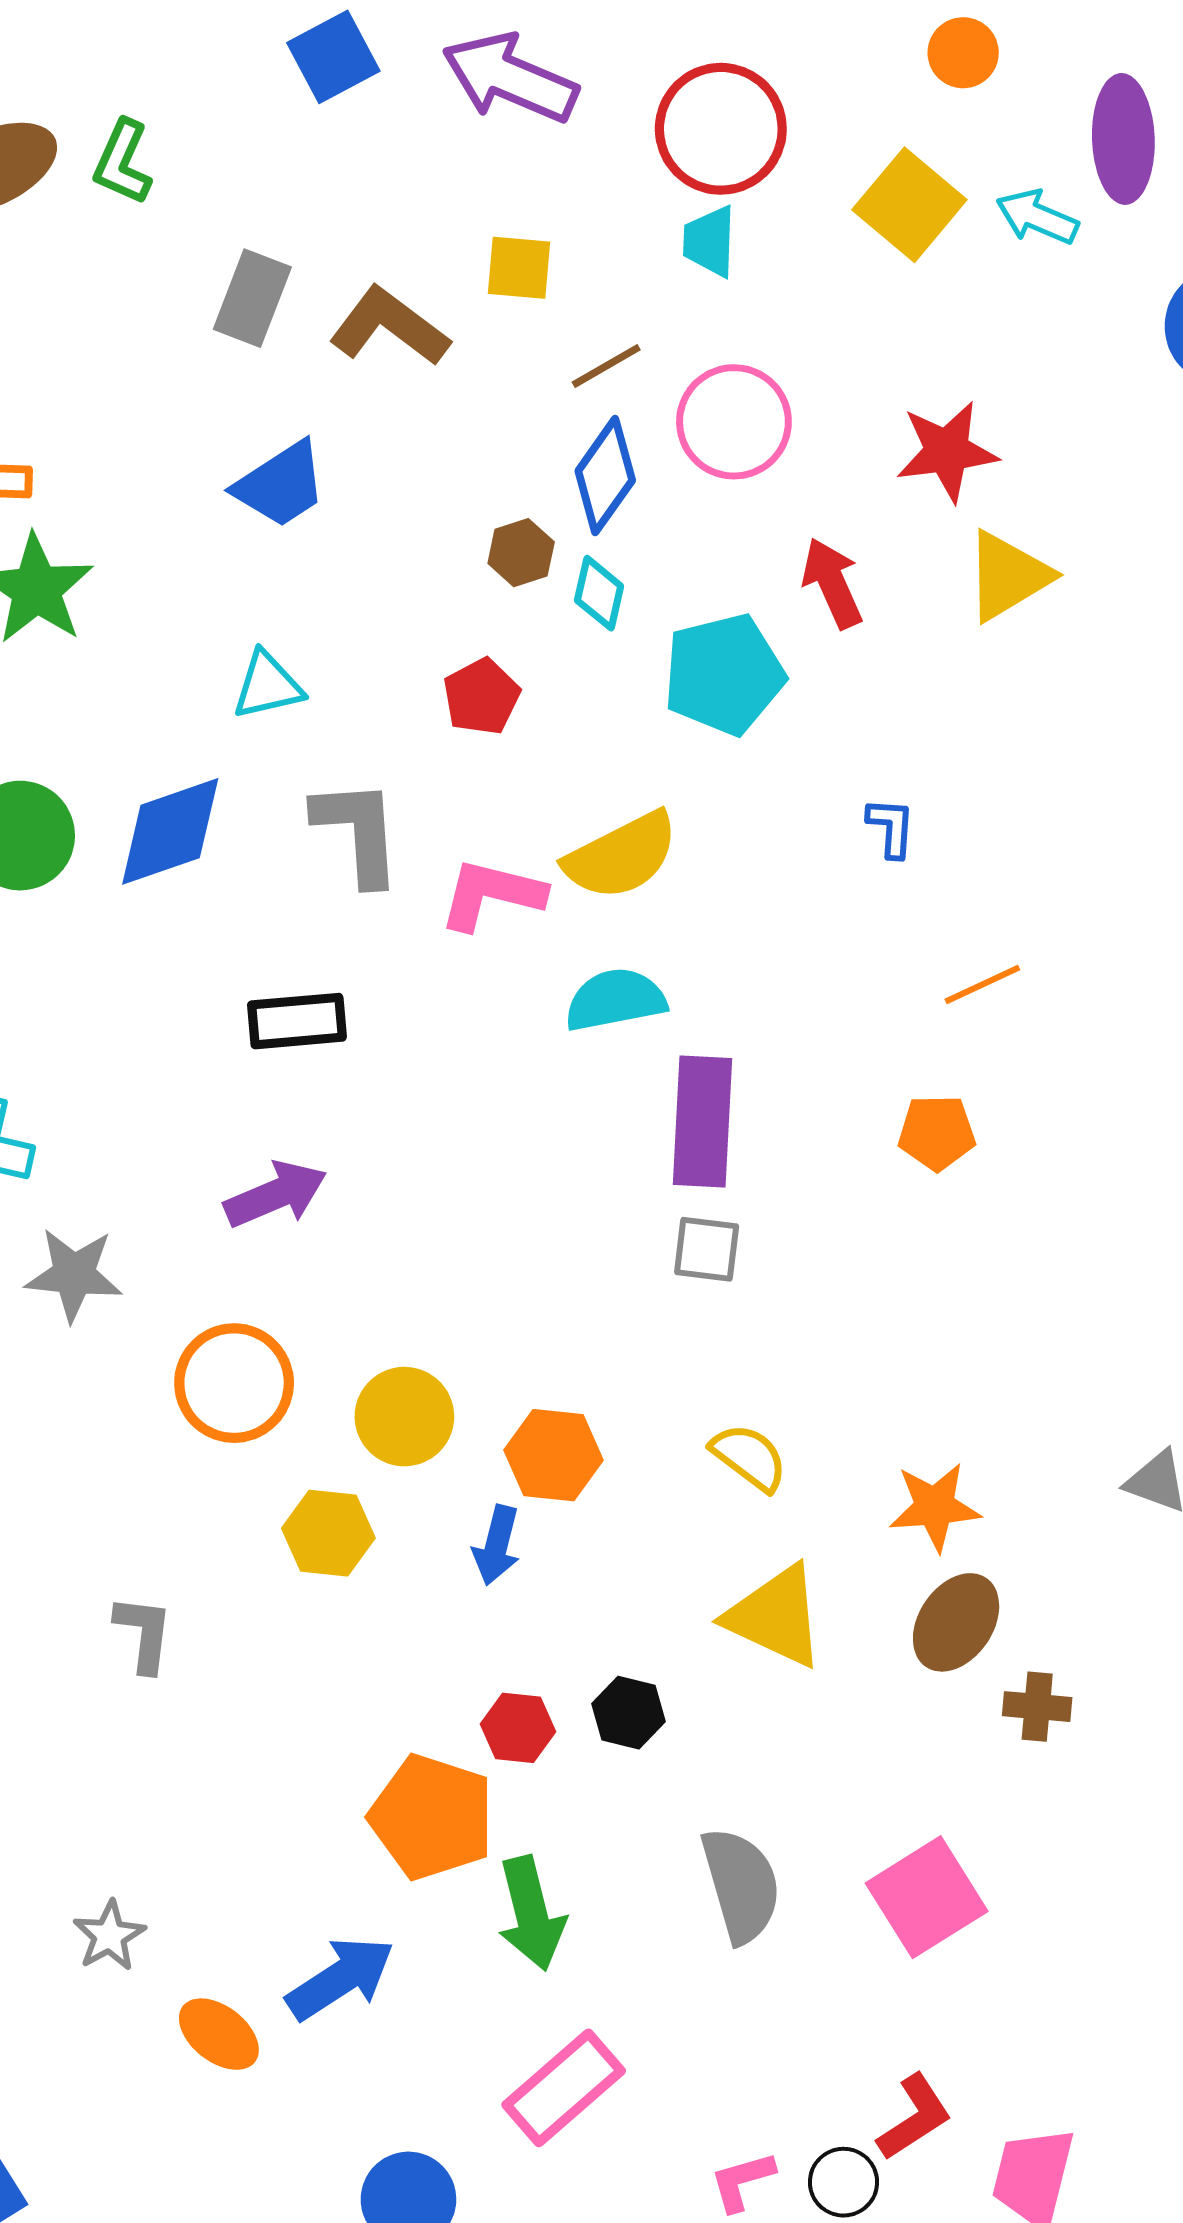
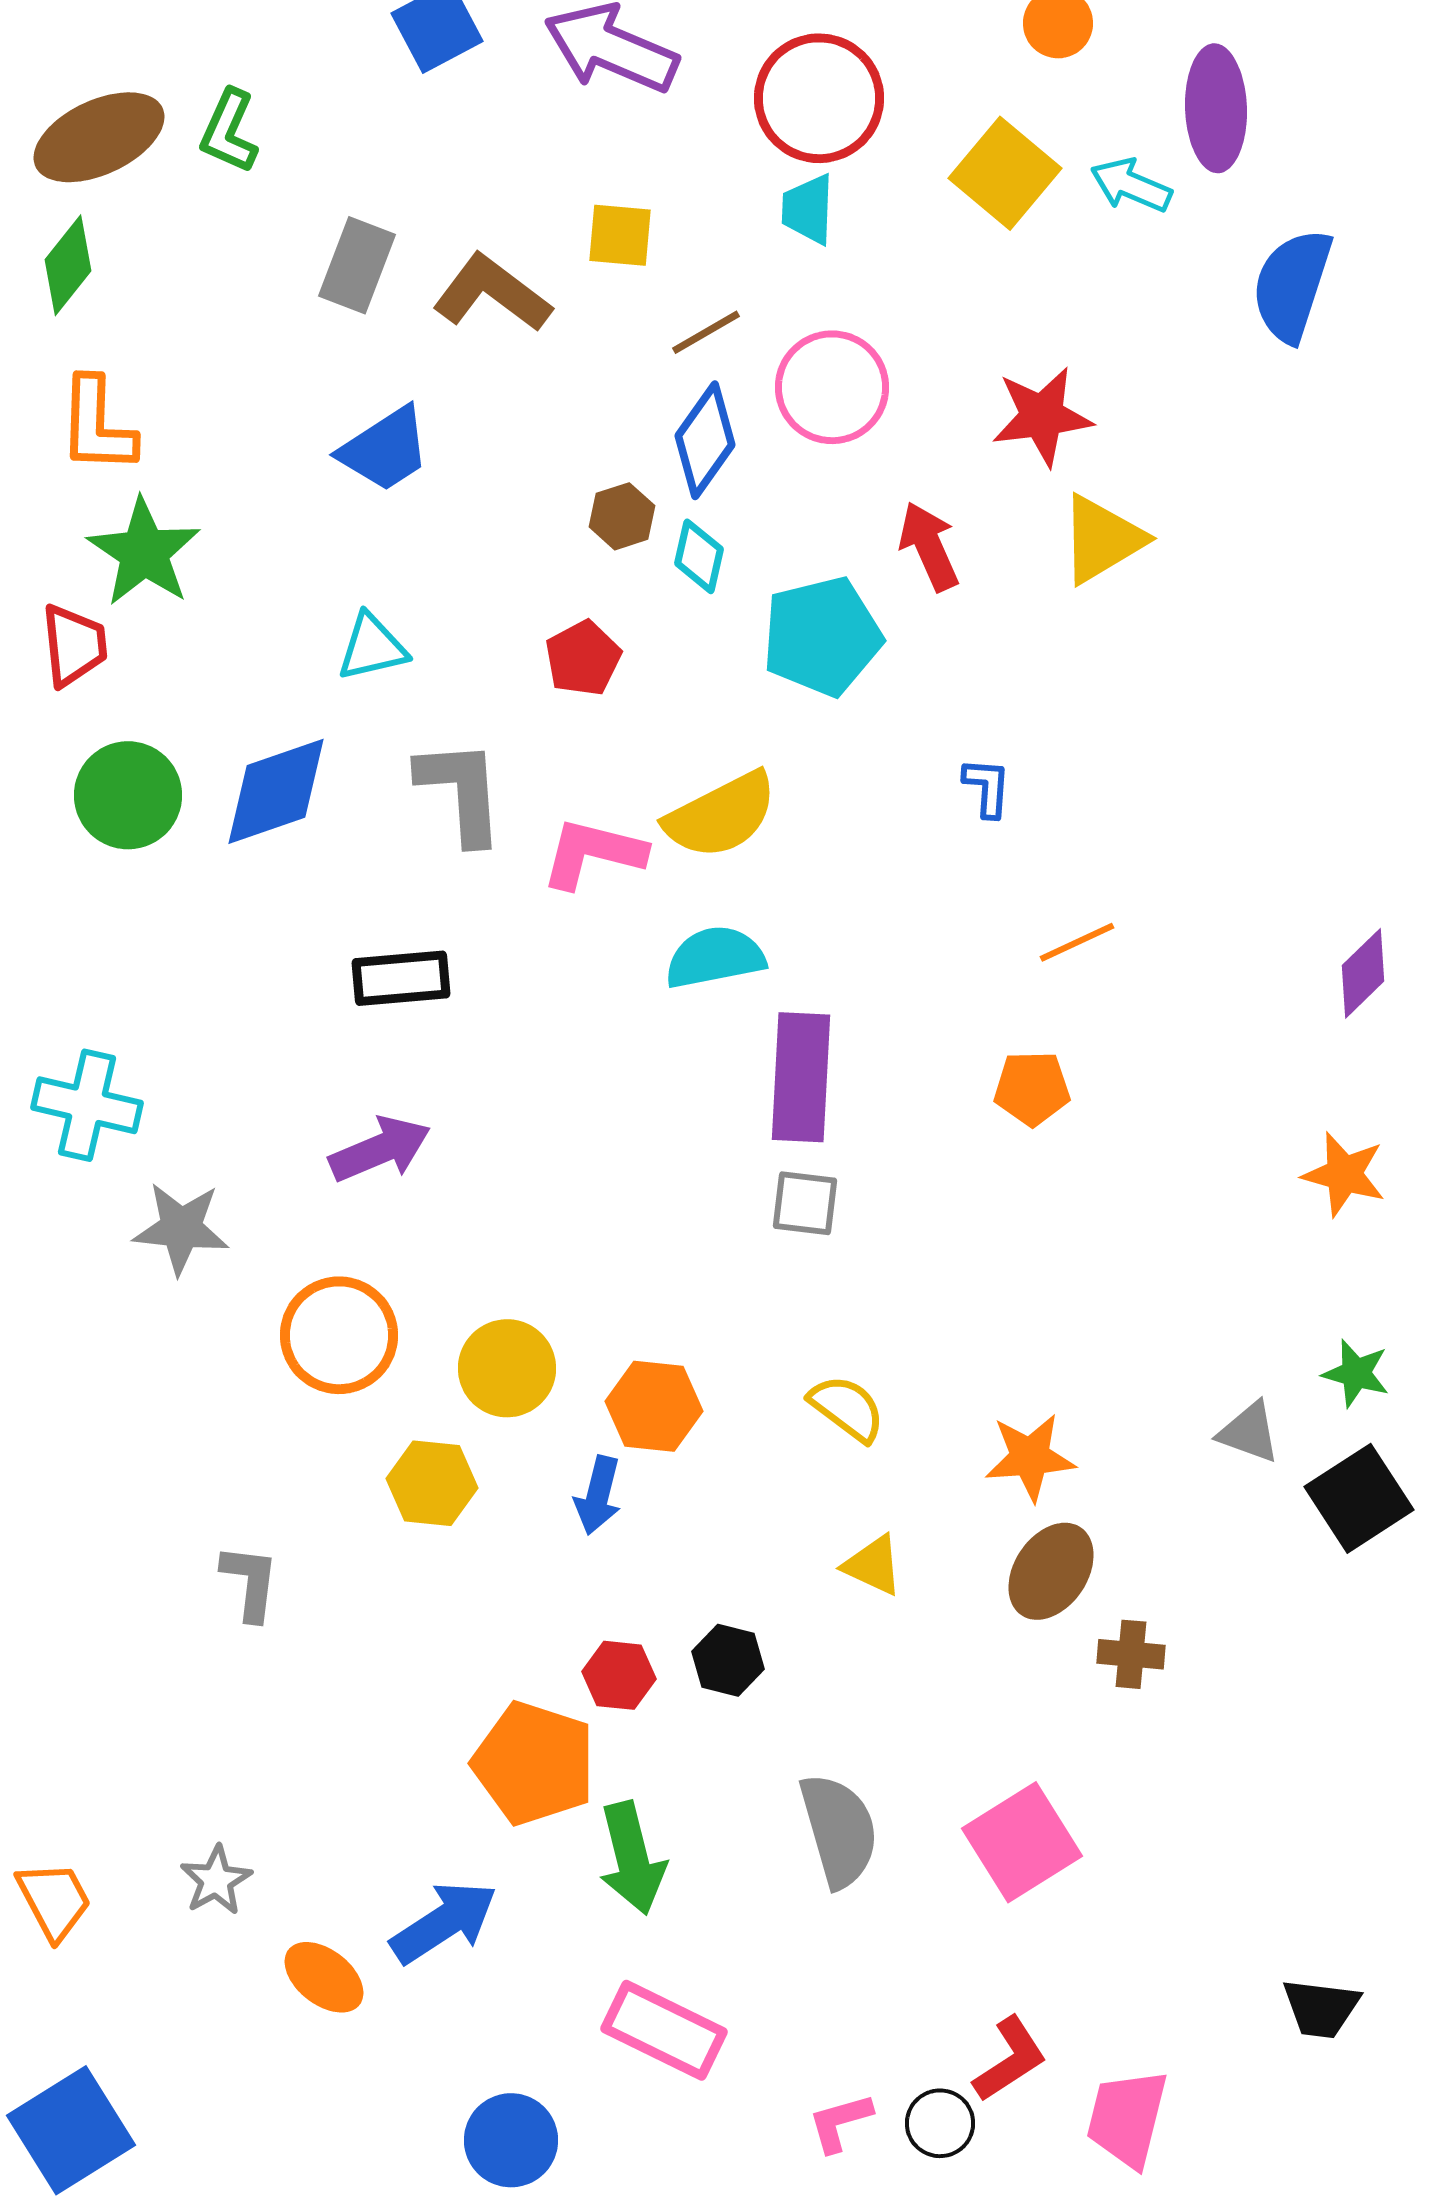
yellow triangle: (776, 1616) -> (873, 1565), size x0.6
pink rectangle: (564, 2088) -> (664, 2030), turned 67

